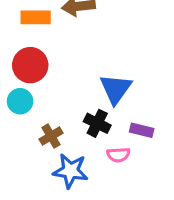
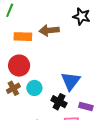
cyan circle: (20, 101) -> (34, 88), moved
brown cross: (51, 136) -> (13, 88), moved

